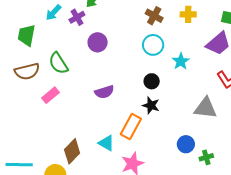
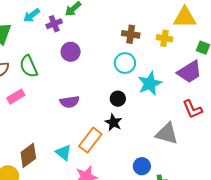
brown cross: (154, 16) -> (131, 34), turned -30
cyan star: (181, 61) -> (150, 84), size x1.4

